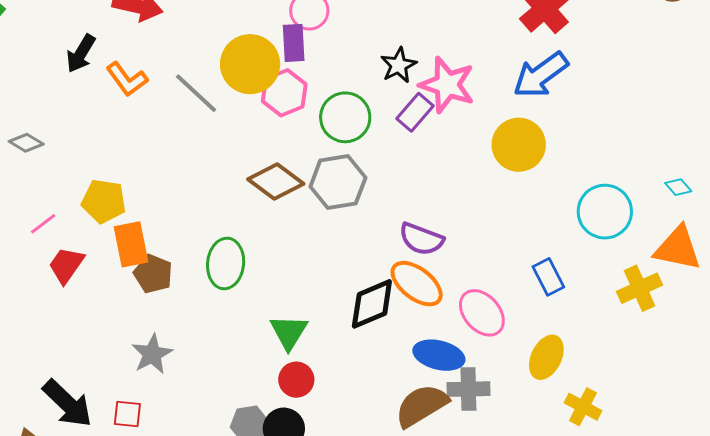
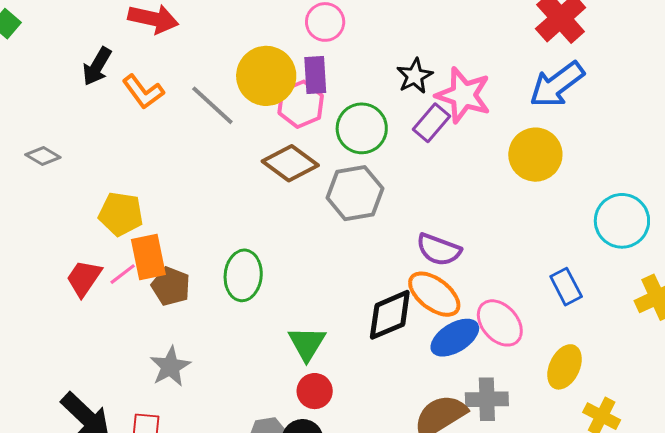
purple rectangle: (294, 43) -> (315, 75), moved
brown diamond: (276, 182) -> (290, 163), moved
pink line: (43, 224) -> (123, 274), moved
blue ellipse: (439, 355) -> (455, 338), moved, turned -45

